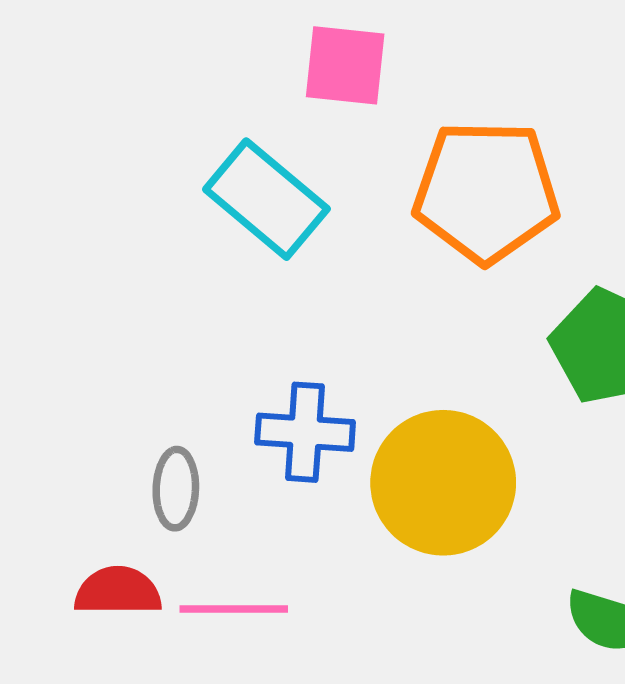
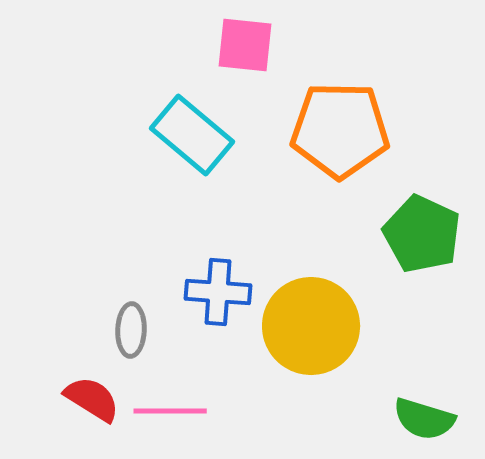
red semicircle: (118, 591) -> (92, 399), turned 32

